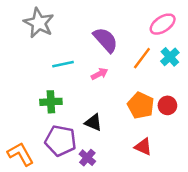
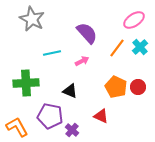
green cross: (51, 102) -> (26, 83), moved, size x1.4
black triangle: (93, 122) -> (70, 91), moved
red triangle: (143, 147) -> (101, 116), moved

